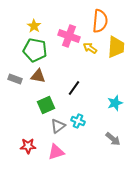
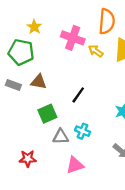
green pentagon: (35, 50) -> (21, 52), moved
gray triangle: (58, 126) -> (61, 137), turned 35
pink triangle: (56, 152) -> (75, 165), moved

